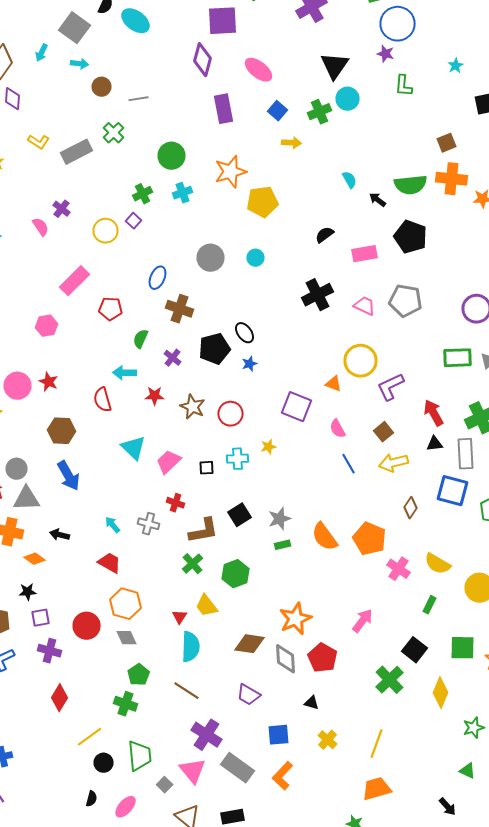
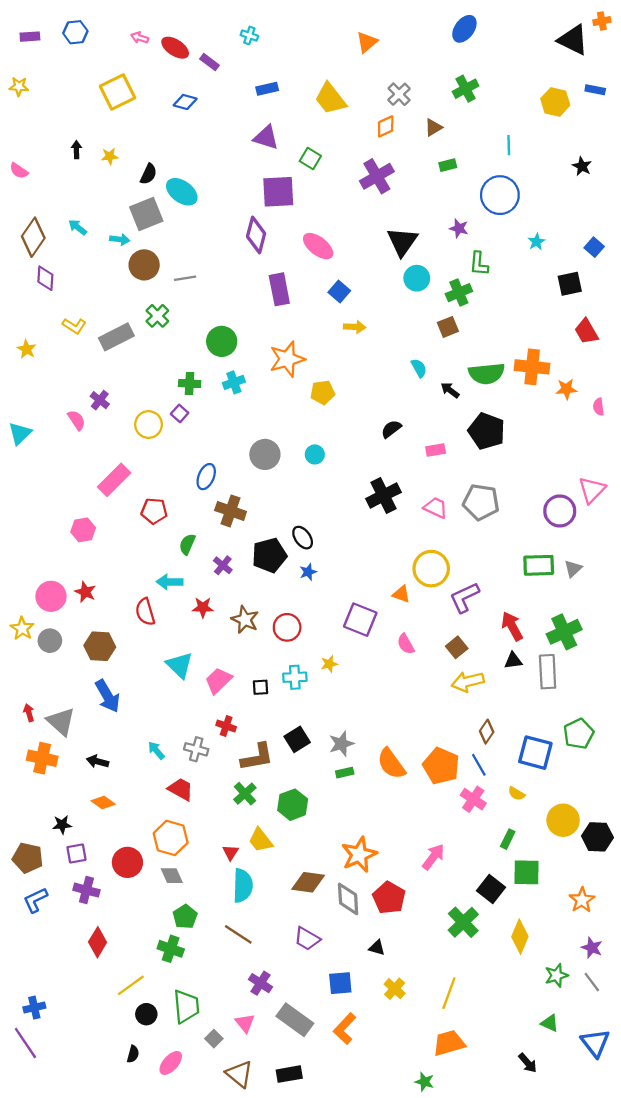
blue circle: (398, 24) -> (500, 195), moved
gray square: (74, 28) -> (146, 214), moved, turned 32
cyan arrow: (42, 53) -> (78, 227), turned 102
brown circle: (102, 87) -> (144, 265), size x1.4
green cross: (320, 112) -> (459, 293), moved
brown square: (446, 143) -> (448, 327), moved
green cross: (142, 194) -> (190, 384), turned 30
yellow pentagon: (262, 202) -> (323, 392), size x0.7
pink rectangle: (364, 254) -> (436, 450), size x0.7
blue line: (348, 464) -> (479, 765), moved
gray circle: (16, 469) -> (50, 641), moved
blue square: (452, 491) -> (535, 753), moved
gray triangle: (26, 499) -> (61, 722), turned 44
orange diamond: (34, 559) -> (103, 802), moved
red trapezoid: (110, 563) -> (181, 789), moved
yellow semicircle: (438, 564) -> (517, 794), size x0.6
green square: (462, 648) -> (526, 872), moved
purple cross: (206, 735) -> (260, 983), size x0.7
pink triangle: (192, 771) -> (245, 1023), size x0.7

